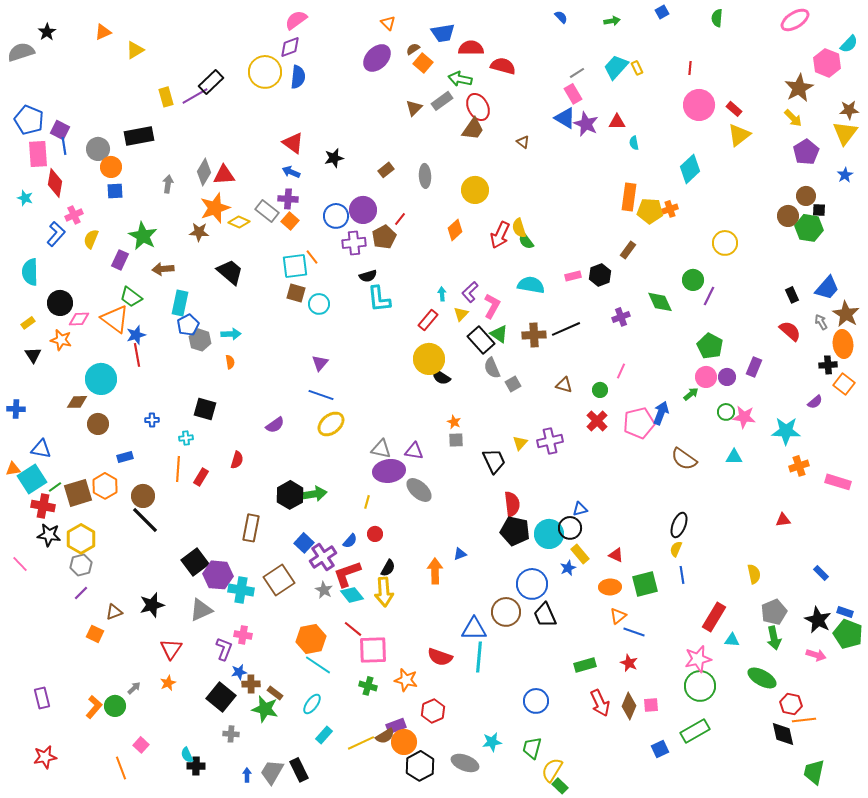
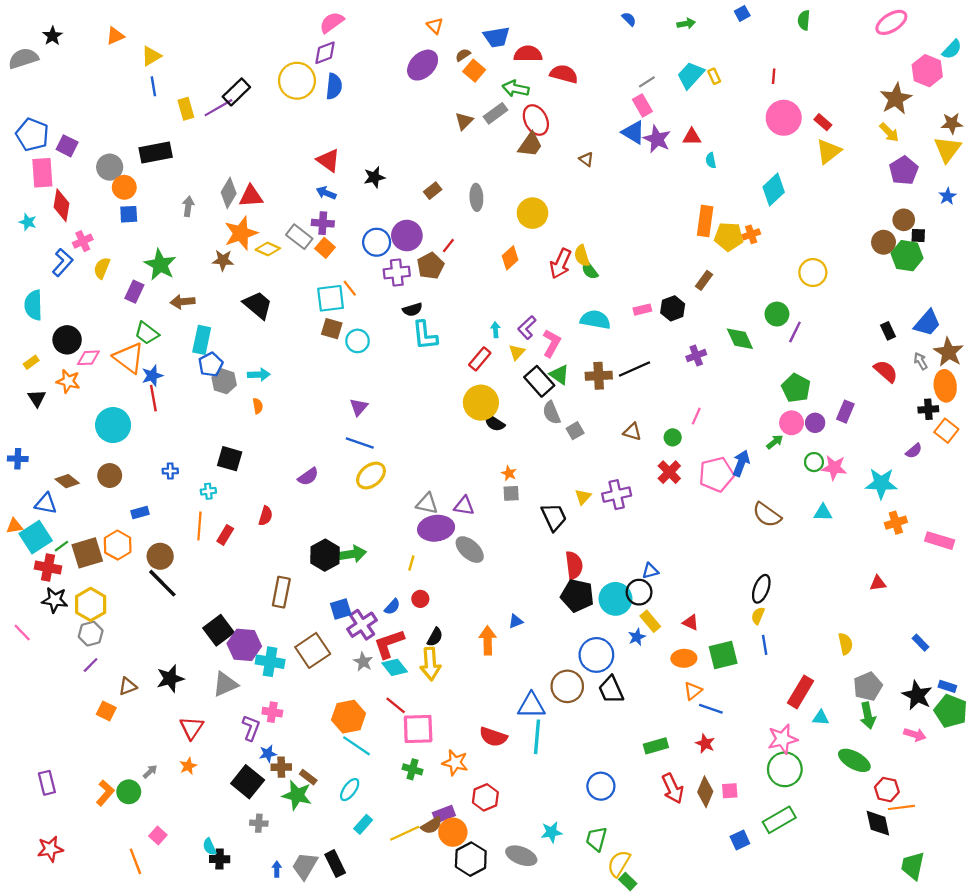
blue line: (64, 146) -> (153, 86), moved
brown diamond: (77, 402) -> (67, 481), moved, turned 40
blue square: (304, 543) -> (341, 609), turned 30

